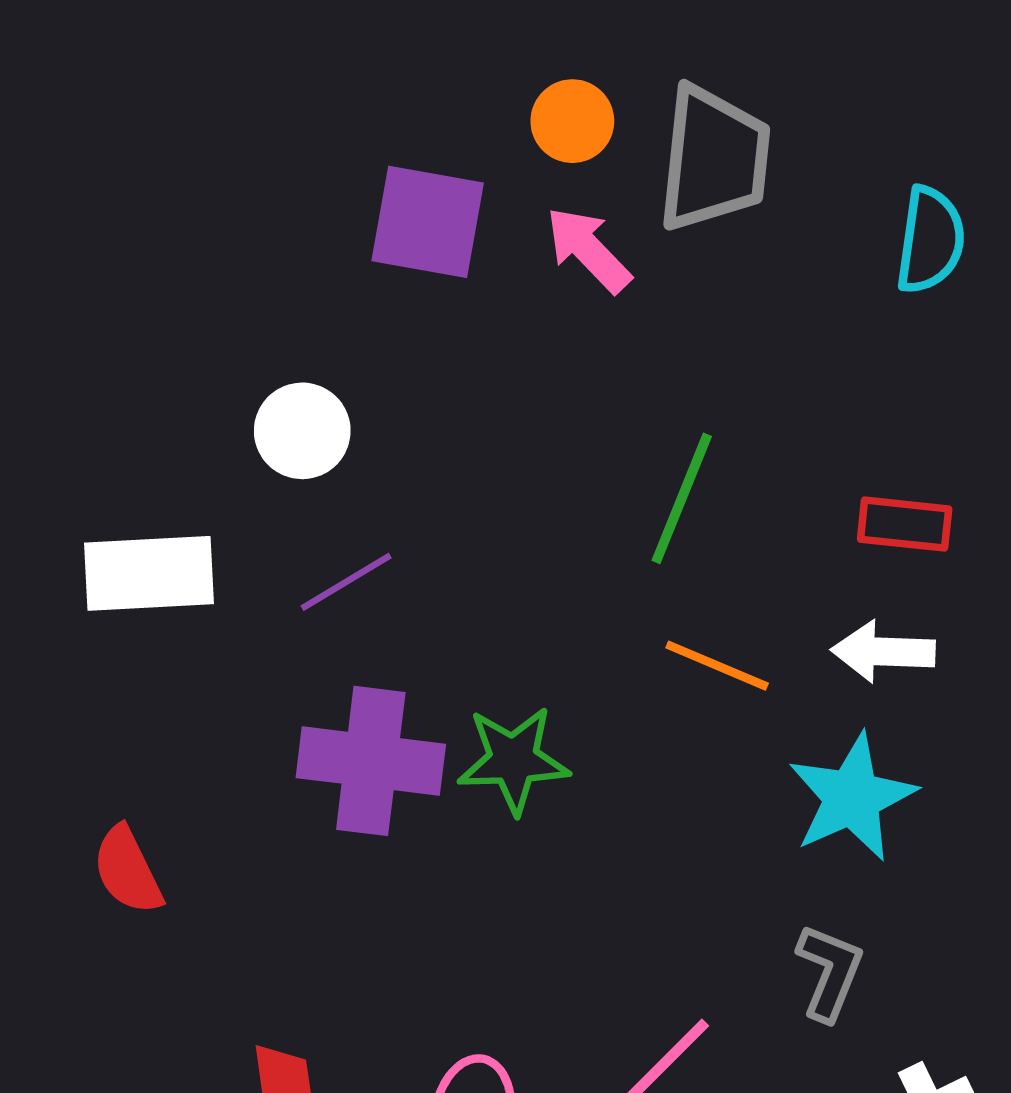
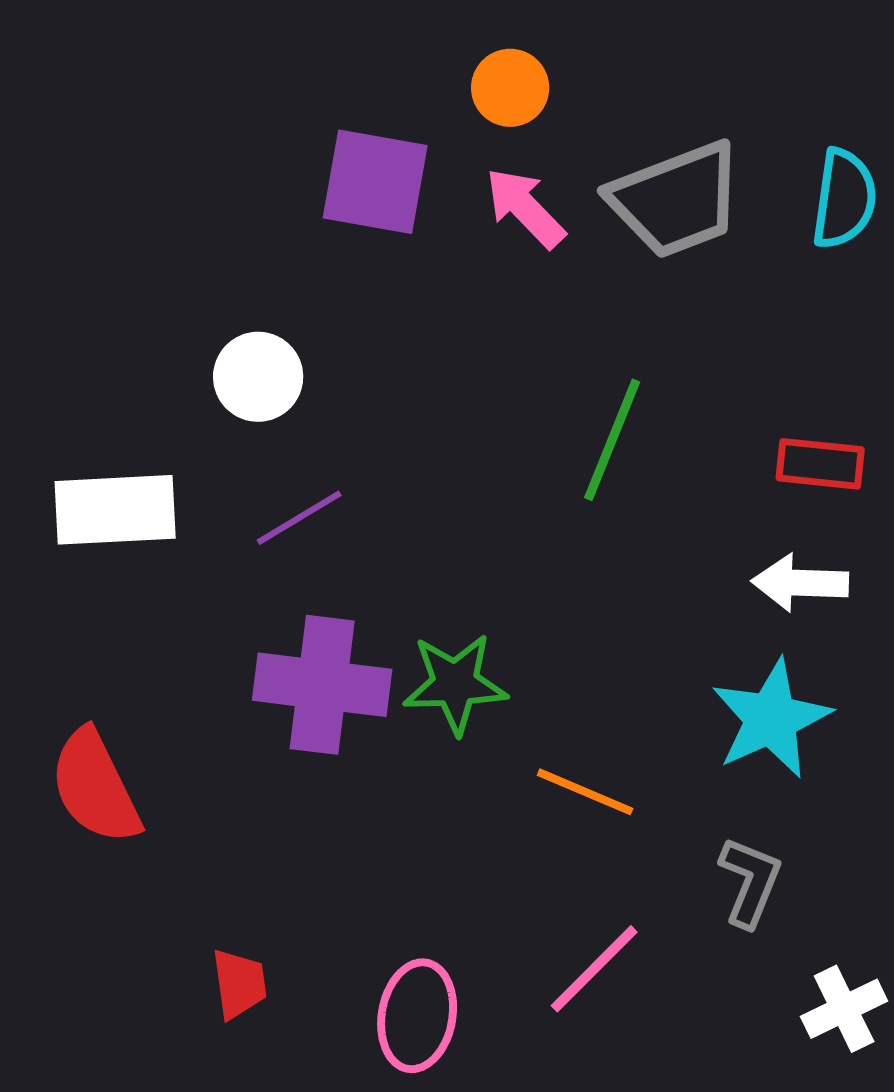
gray trapezoid: (714, 159) -> (676, 200), moved, turned 63
orange line: (717, 666) -> (585, 792), moved
red semicircle: (128, 870) -> (95, 787), size x1.4

